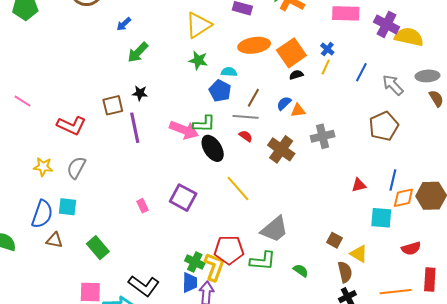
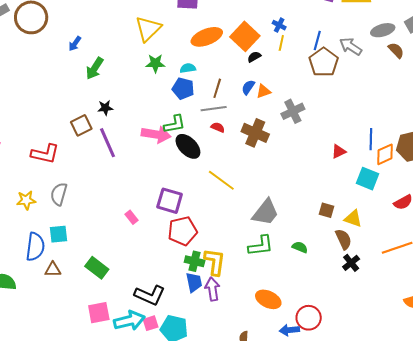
brown pentagon: (384, 126) -> (324, 62), moved
cyan square: (381, 218) -> (367, 179), turned 30
red pentagon: (229, 250) -> (183, 231), moved

